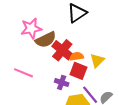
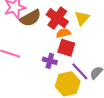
red cross: (62, 50) -> (57, 18), moved
yellow triangle: (97, 60) -> (82, 18), moved

